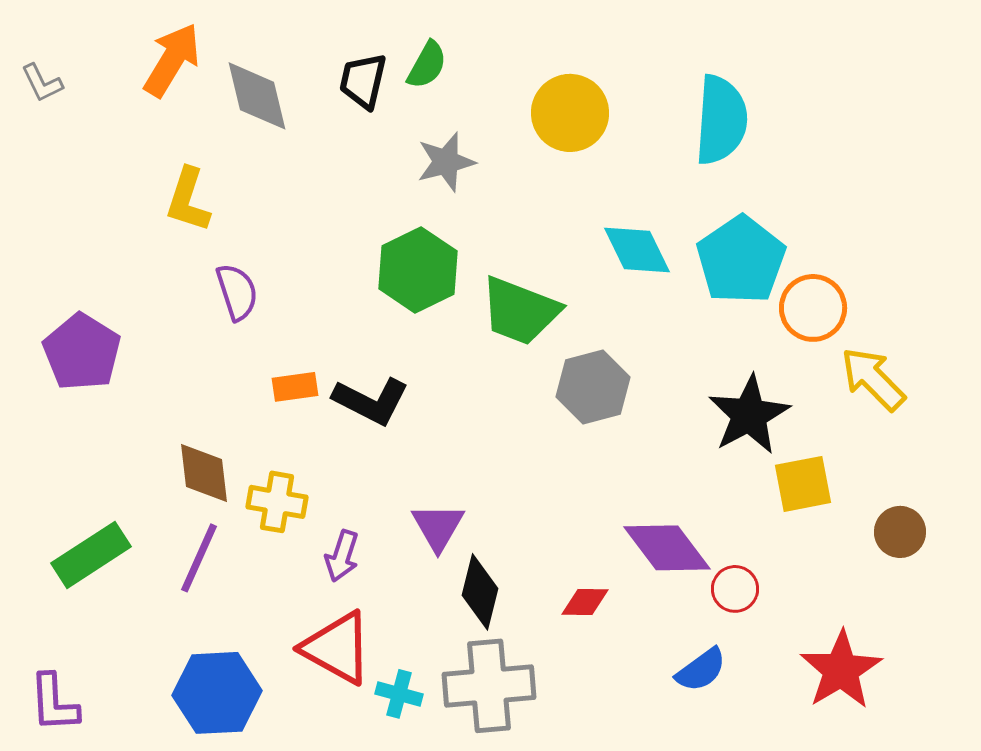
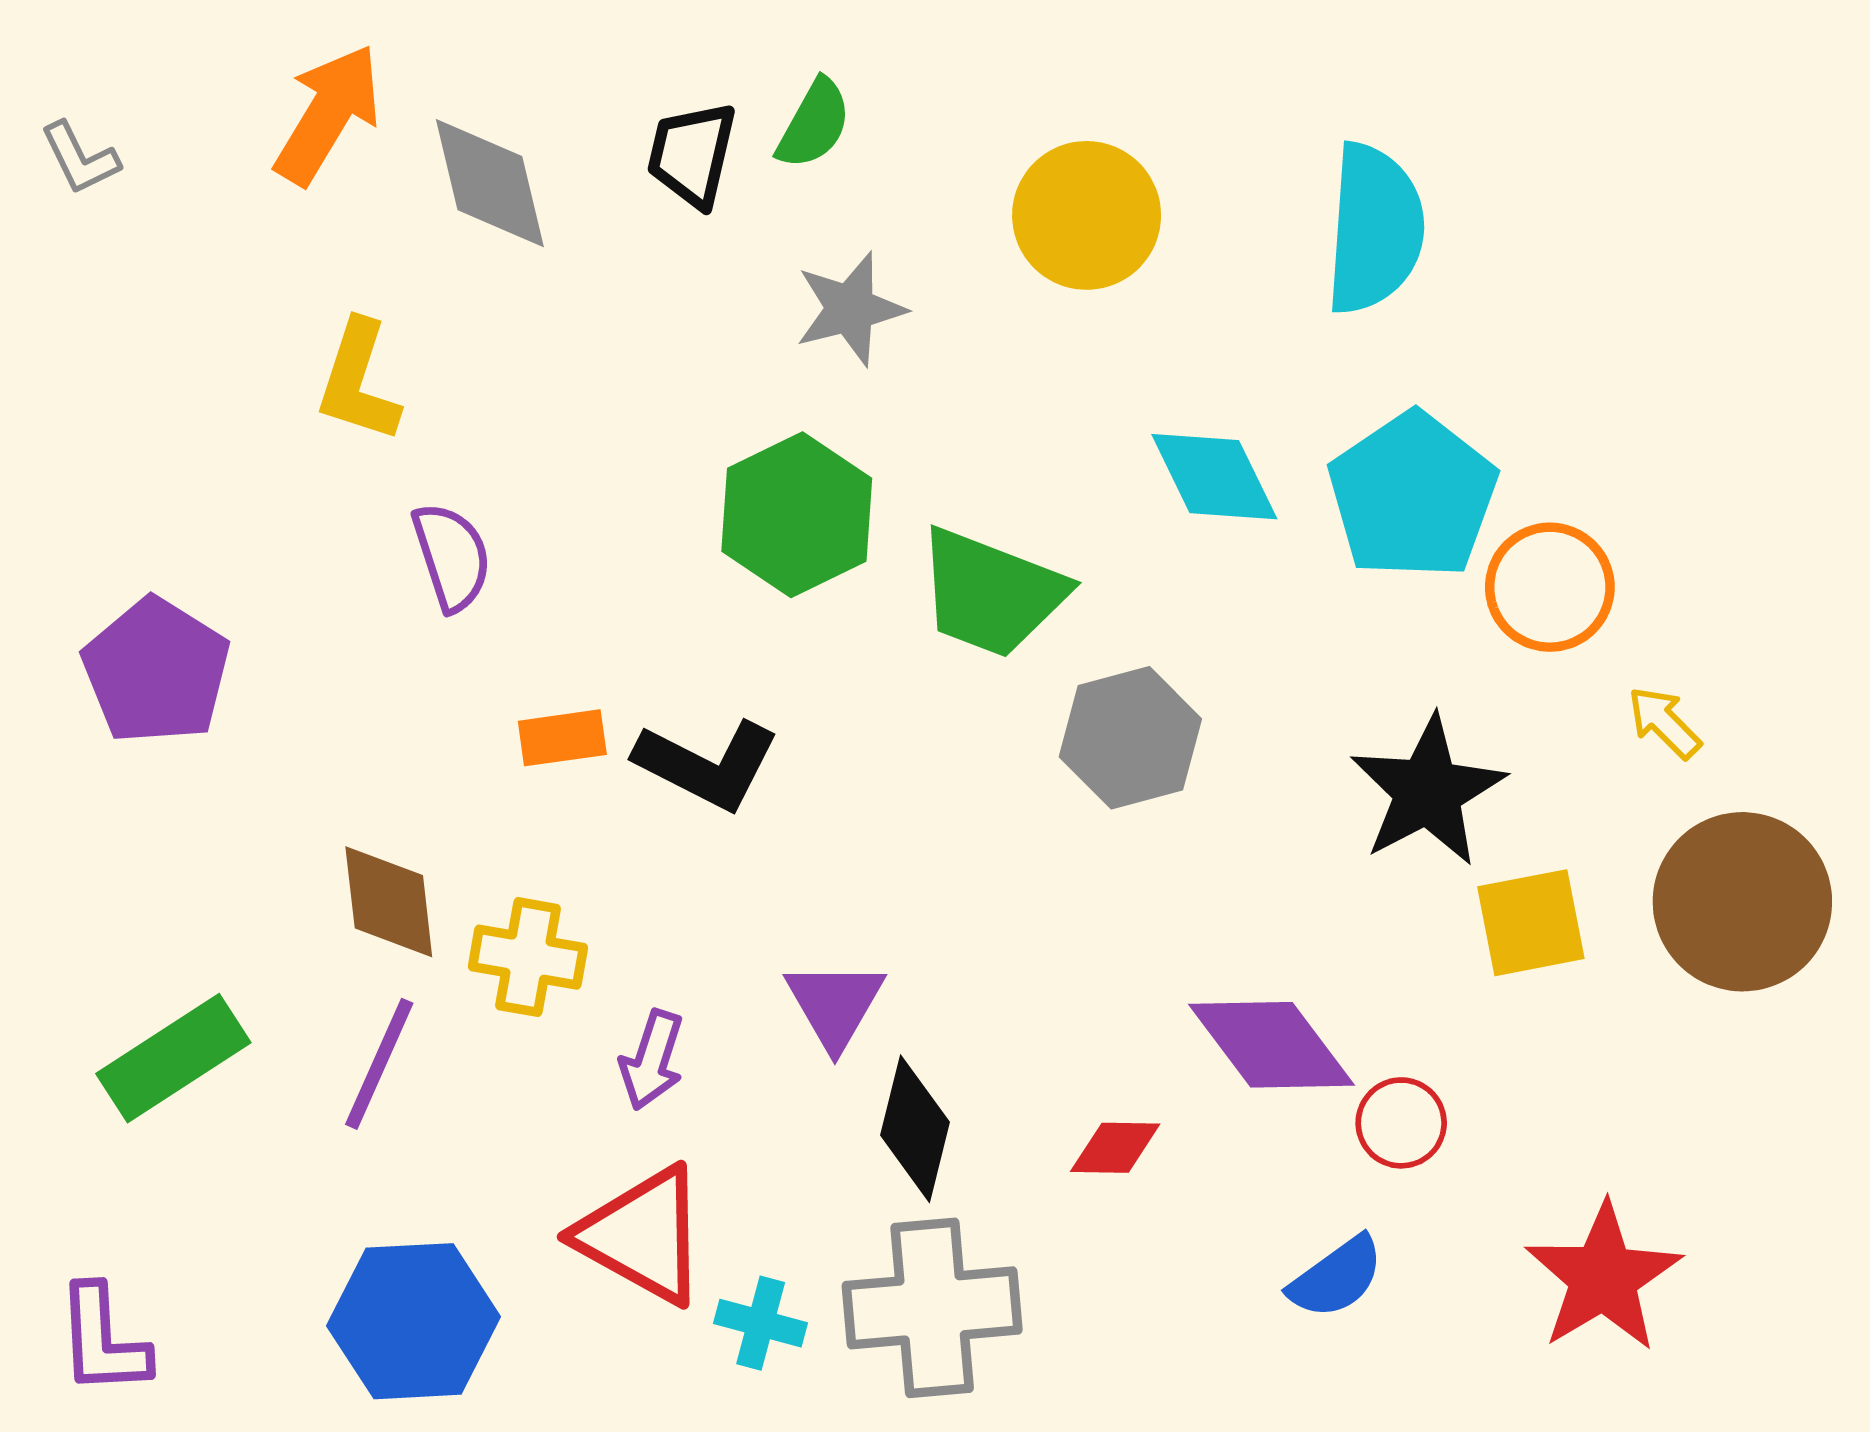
yellow arrow: (873, 379) -> (1664, 723), size x0.6
brown circle: (900, 532) -> (1742, 902), moved, size x1.8

